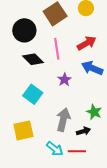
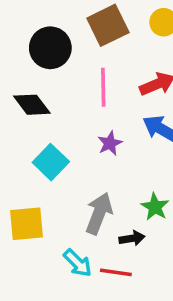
black diamond: (33, 59) -> (32, 105), moved

